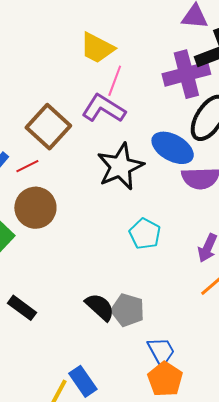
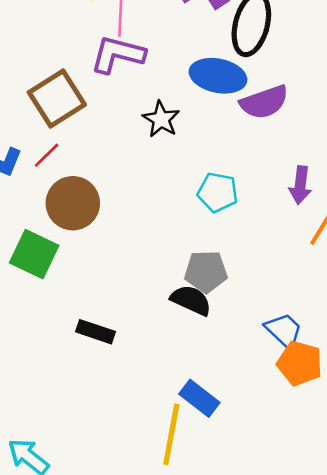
brown square: (48, 127) -> (57, 99), turned 33
black star: (120, 167) -> (161, 119), size x0.6
gray pentagon: (128, 310) -> (206, 272), moved

